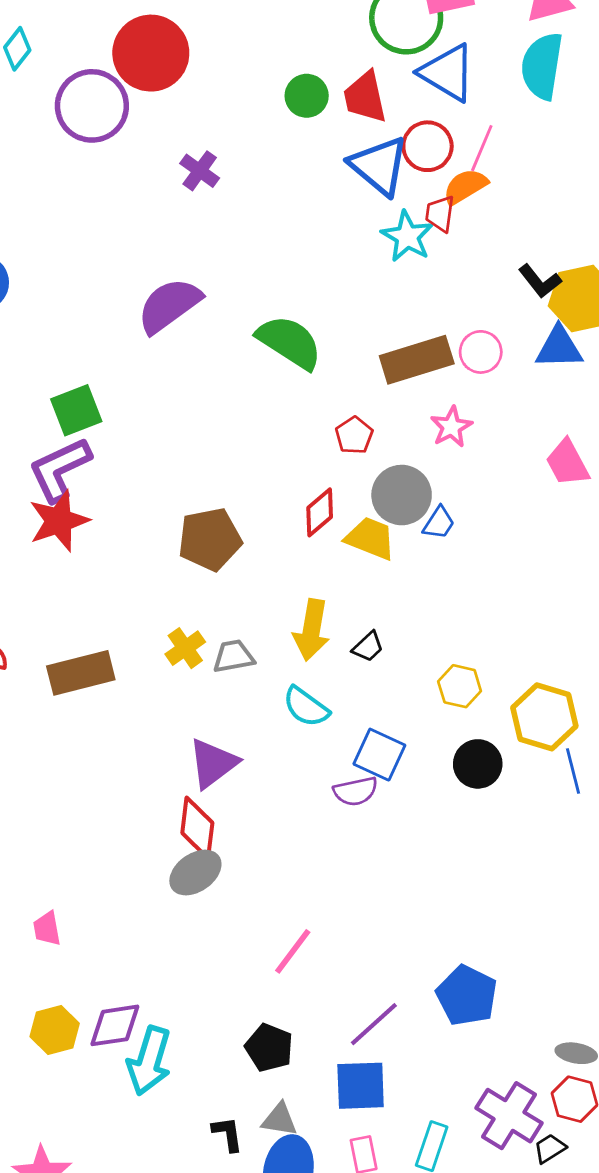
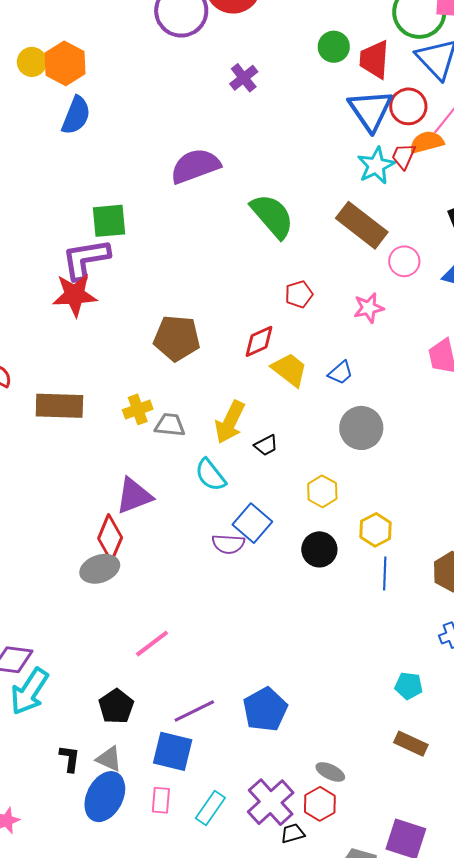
brown rectangle: (417, 360) -> (362, 225), moved, turned 39
gray circle: (402, 495) -> (361, 428), moved
yellow hexagon: (544, 717) -> (376, 530), size x0.7

